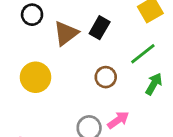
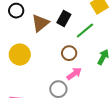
green line: (143, 54) -> (85, 31), moved
pink arrow: (118, 120) -> (74, 74), moved

